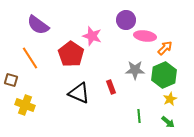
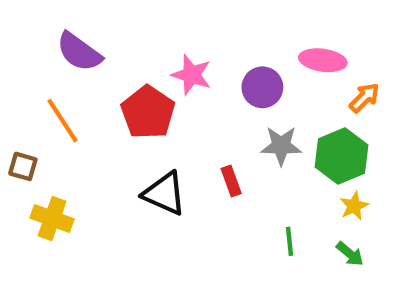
purple circle: (126, 20) -> (262, 87), moved
pink ellipse: (145, 36) -> (323, 60), moved
orange arrow: (165, 48) -> (364, 98), moved

